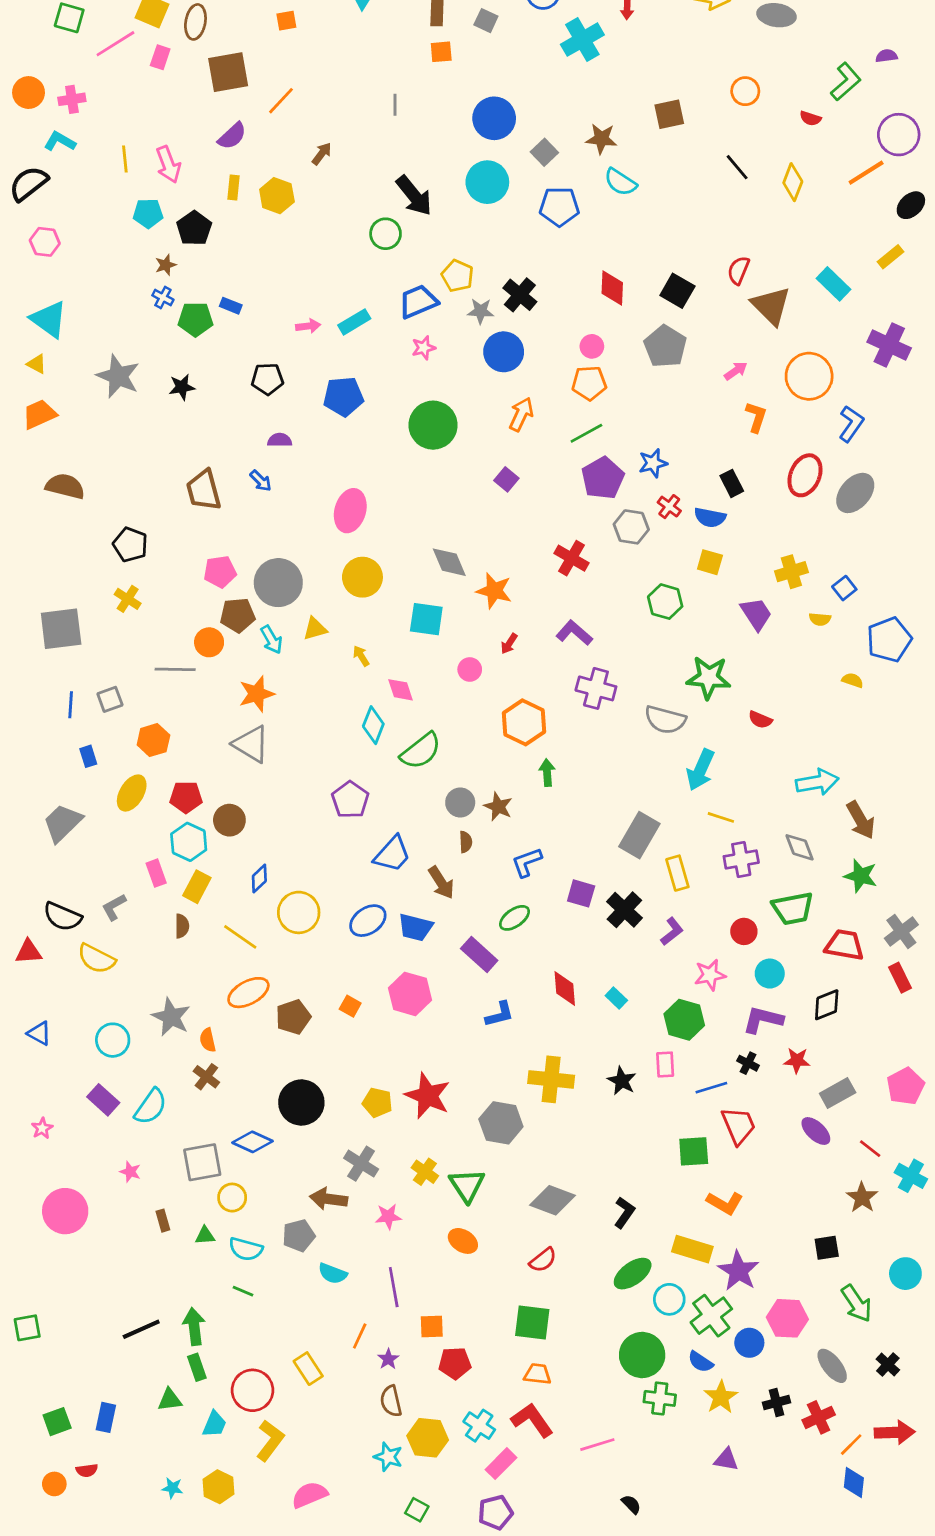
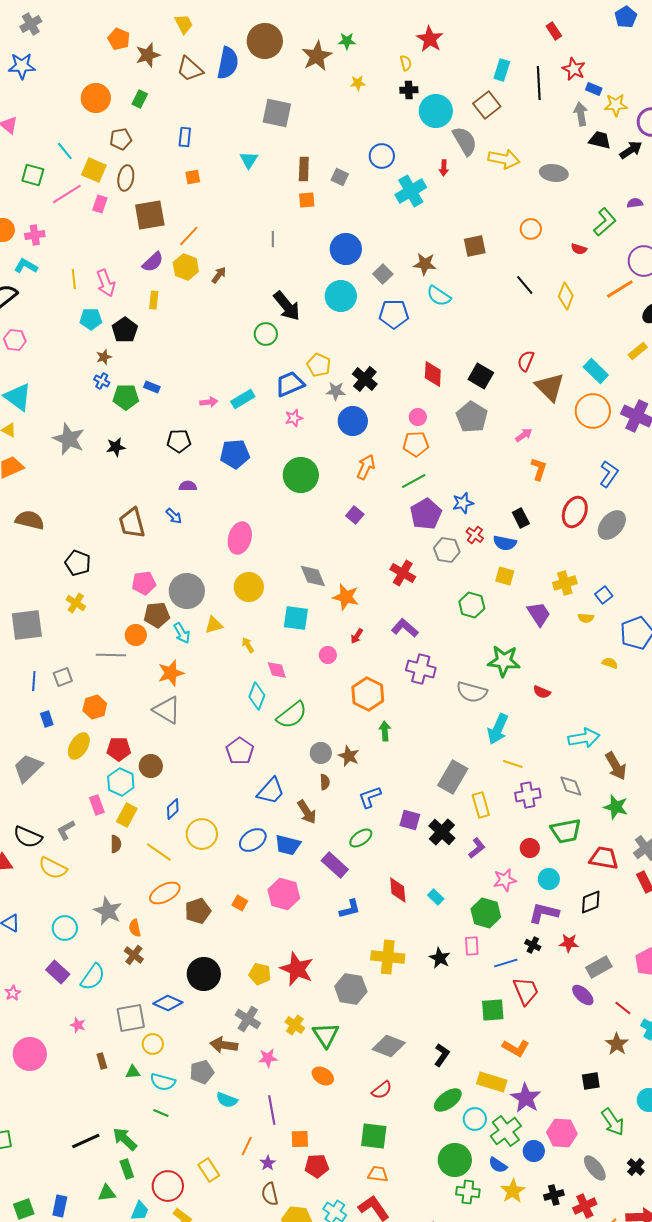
yellow hexagon: (277, 196) -> (186, 267), moved
orange circle: (809, 376) -> (593, 411), moved
green arrow: (194, 1326) -> (125, 1139), turned -40

